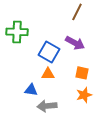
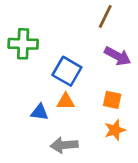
purple arrow: (75, 43) -> (118, 56), moved
blue triangle: (31, 90) -> (40, 112), moved

